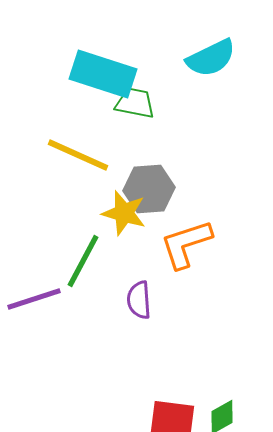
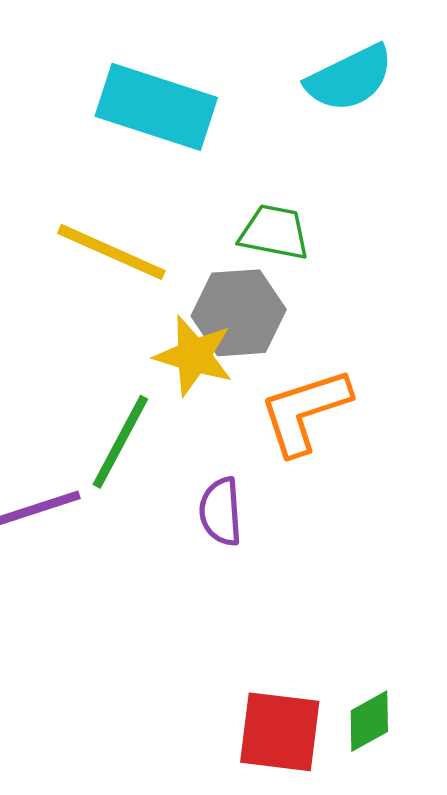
green trapezoid: (135, 103) -> (274, 232), moved

